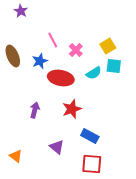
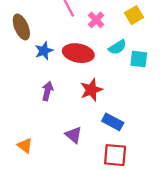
blue star: (40, 61) -> (44, 51), moved
cyan square: (114, 66) -> (139, 59), moved

